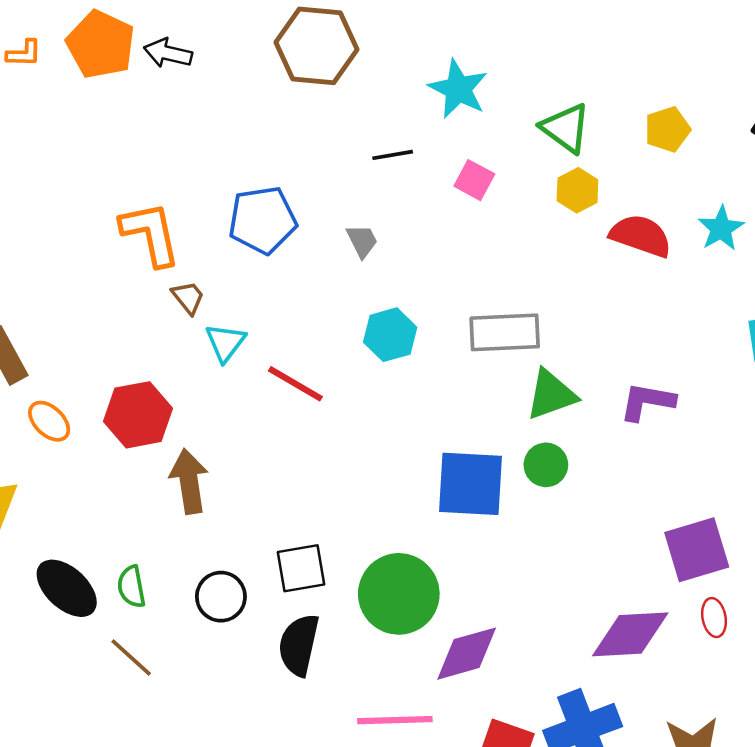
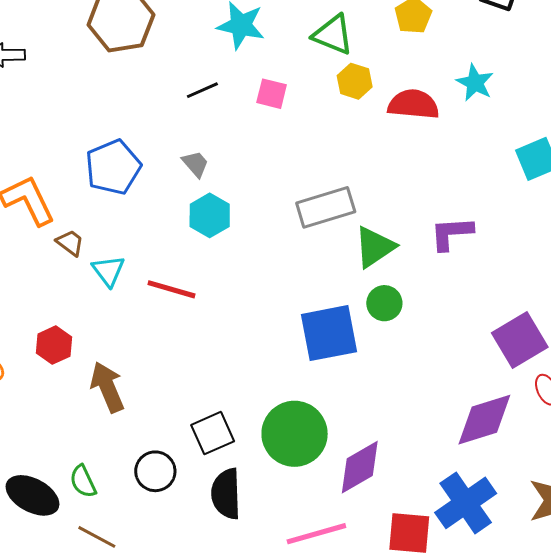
cyan hexagon: (390, 335) -> (210, 215), moved
red hexagon: (138, 415) -> (54, 345), size x0.7

